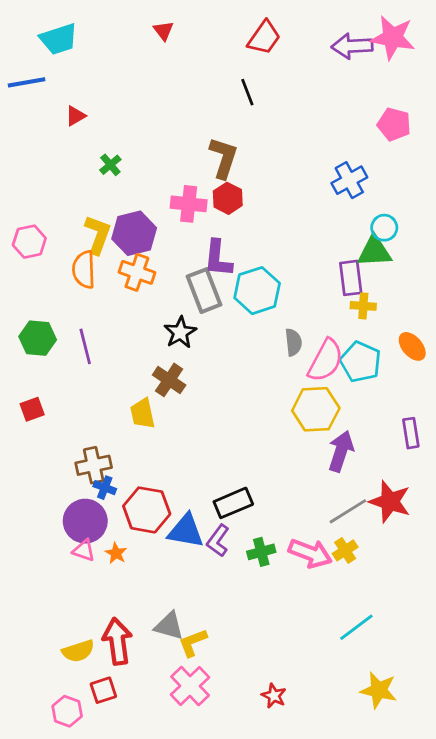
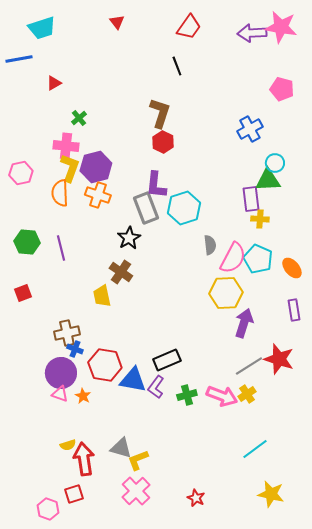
pink cross: (189, 204) -> (66, 146), moved
orange ellipse: (412, 346) -> (292, 268), moved
yellow semicircle: (78, 651) -> (68, 445), moved, size x0.7

